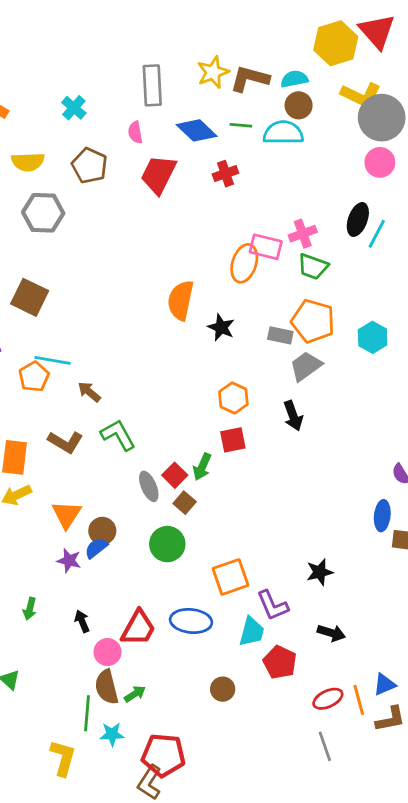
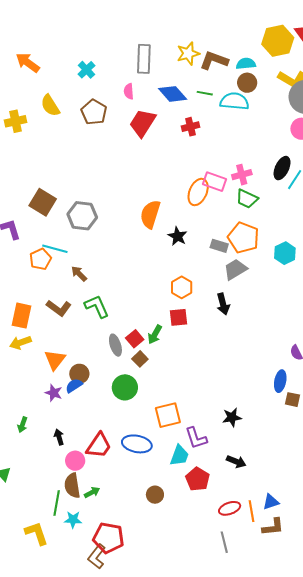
yellow semicircle: (28, 162) -> (50, 106), turned 55
gray hexagon: (43, 213) -> (82, 216), moved
yellow L-shape: (63, 758) -> (36, 533), turned -40

